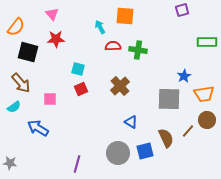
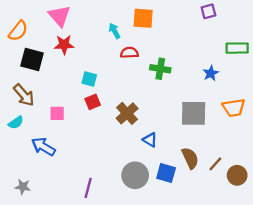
pink triangle: (52, 14) -> (59, 16), size x1.5
green cross: (138, 50) -> (160, 69), moved
blue star: (184, 76) -> (211, 73), moved
brown cross: (120, 86) -> (127, 113), moved
brown circle: (207, 120) -> (237, 175), moved
brown line: (188, 131) -> (215, 164), moved
blue square: (145, 151) -> (166, 173), turned 30
gray star: (10, 163) -> (23, 187), moved

